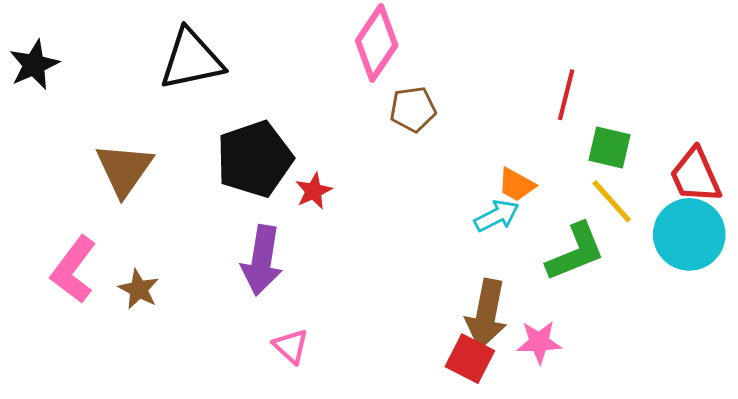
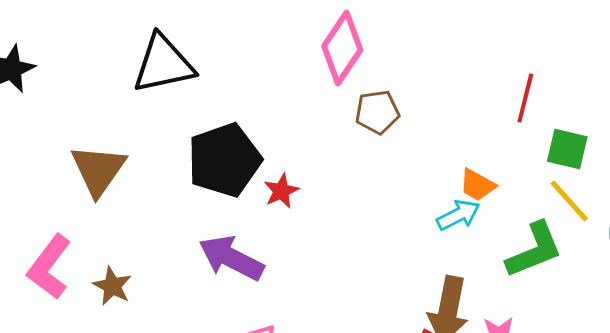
purple arrow: (262, 260) -> (231, 258), turned 108

